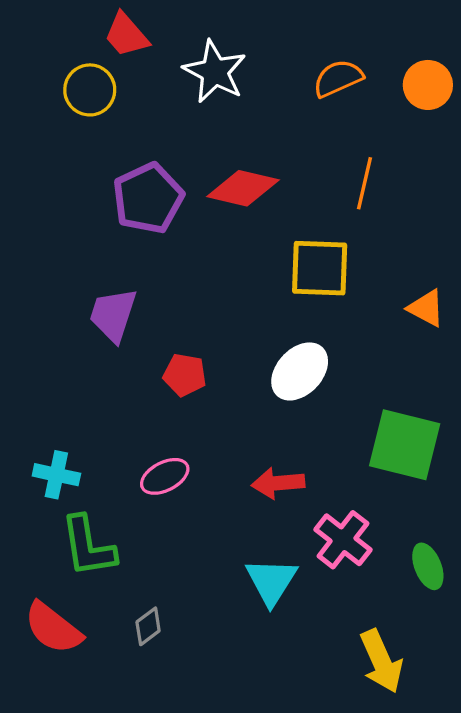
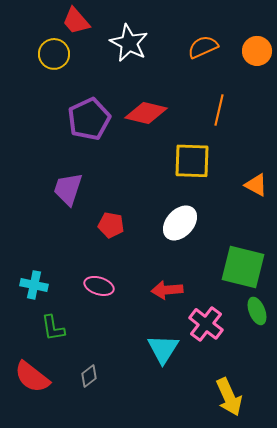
pink ellipse: (165, 476) -> (99, 286), turned 44
green L-shape: (88, 546) -> (53, 328), size x0.7
green ellipse: (428, 566) -> (257, 311), moved

